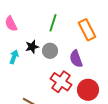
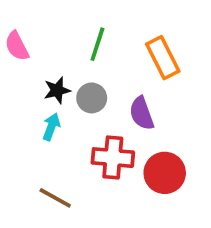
cyan arrow: (14, 57) -> (51, 127), moved
red cross: (61, 82) -> (113, 158), turned -30

